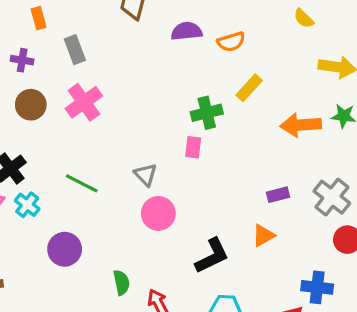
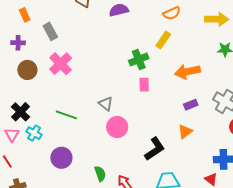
orange semicircle: (231, 42) -> (172, 13), moved
orange arrow: (301, 125) -> (187, 72), moved
pink rectangle: (193, 147) -> (144, 85), moved

